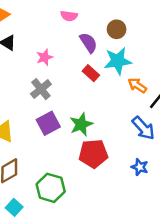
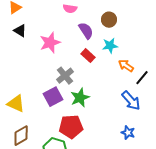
pink star: (45, 57) -> (50, 43), size x1.5
cyan star: (118, 61) -> (110, 46), size x0.7
gray cross: (41, 89) -> (65, 76), moved
red pentagon: (93, 154) -> (71, 127), moved

